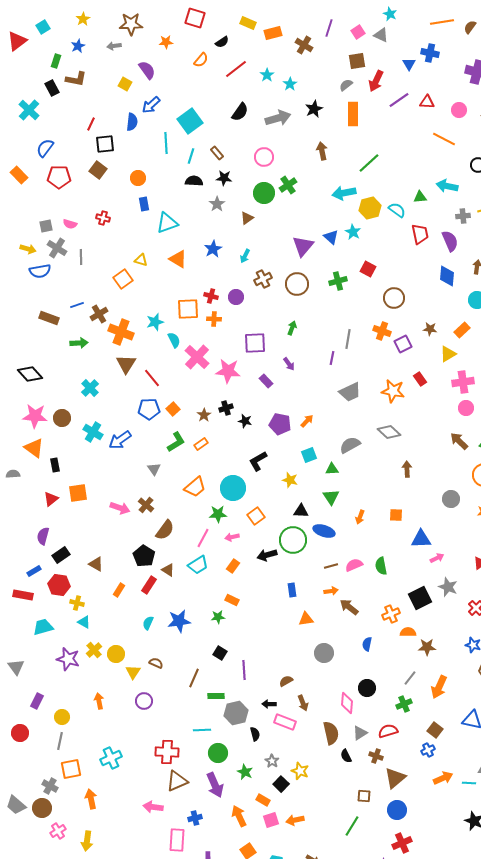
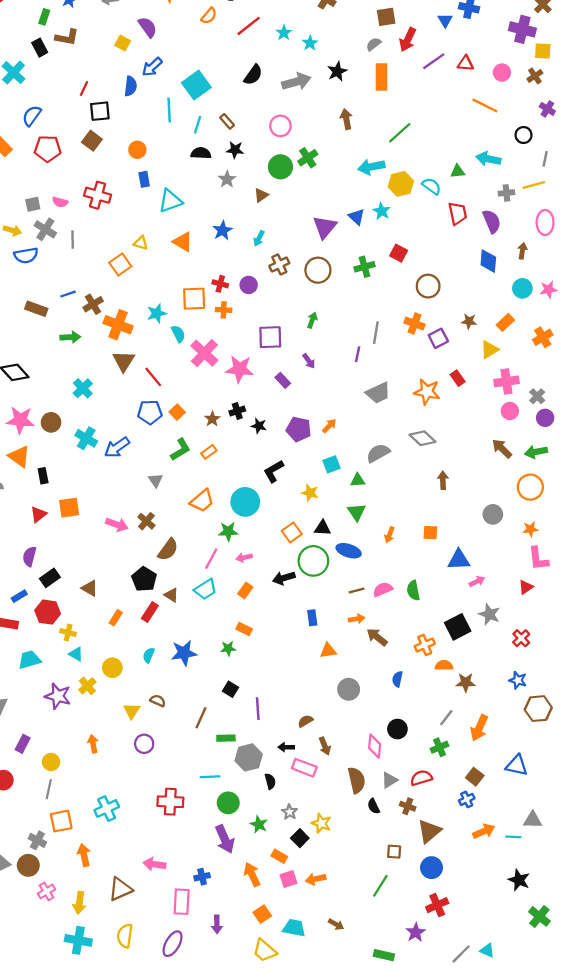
red cross: (103, 218) -> (98, 195), size x1.6
orange square: (256, 516) -> (292, 533), moved
yellow circle: (116, 654) -> (112, 668), moved
brown triangle: (177, 781) -> (120, 889), moved

